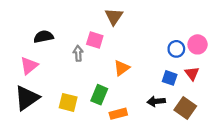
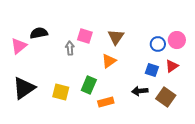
brown triangle: (114, 17) -> (116, 37), moved
pink triangle: (29, 66) -> (19, 46), moved
red triangle: (192, 73) -> (172, 66), turned 32

